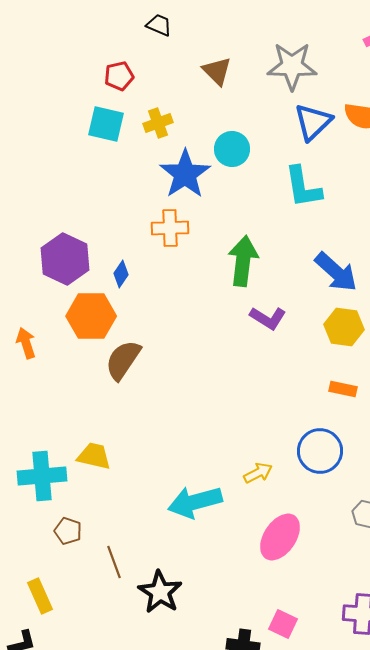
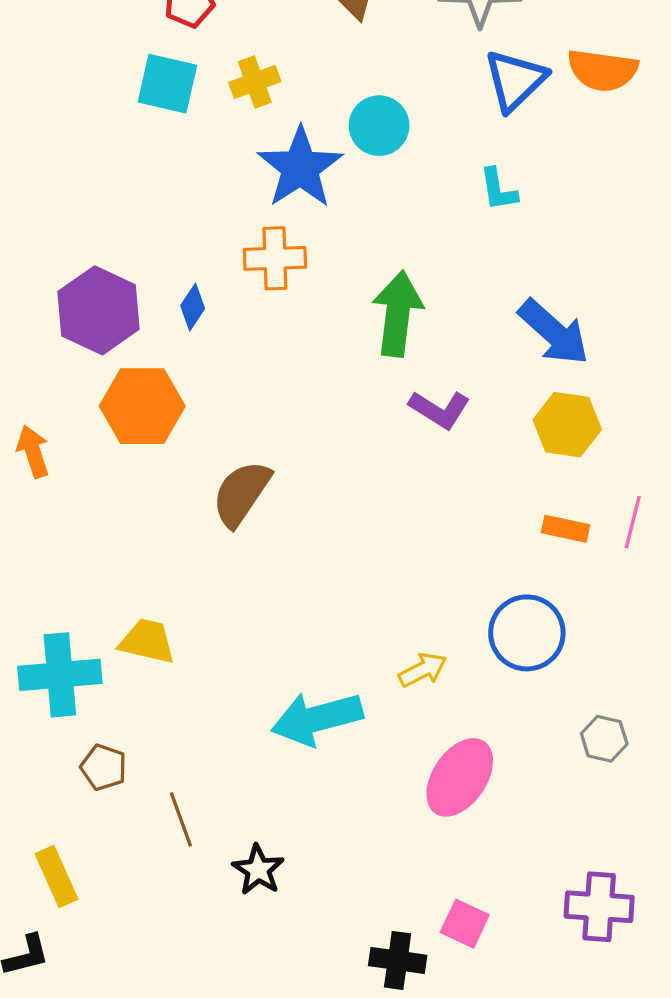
cyan L-shape: (303, 187) -> (498, 189), size x0.6
blue diamond: (121, 274) -> (193, 307), moved
brown semicircle: (123, 360) -> (241, 493), moved
black star: (160, 592) -> (258, 870), size x0.7

